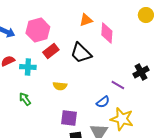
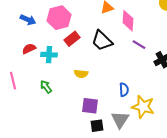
purple line: (118, 85) -> (139, 45), moved
blue semicircle: (103, 102) -> (124, 90), turned -56

